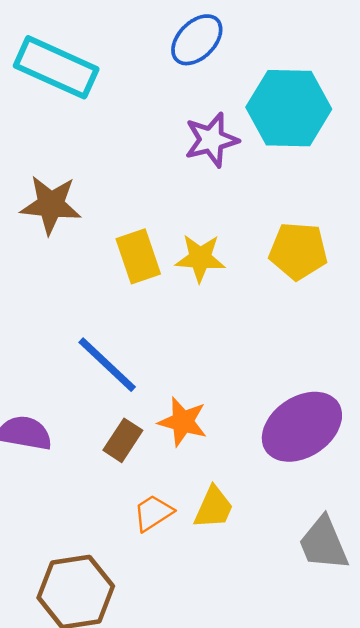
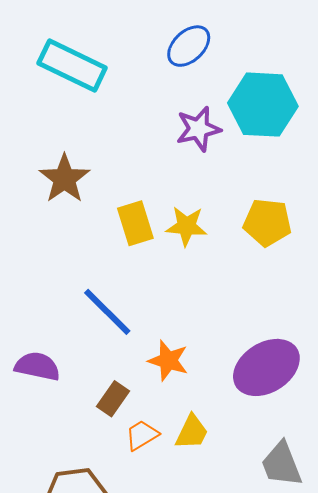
brown star: (51, 205) -> (64, 179), turned 30
brown rectangle: (123, 440) -> (113, 399), moved

